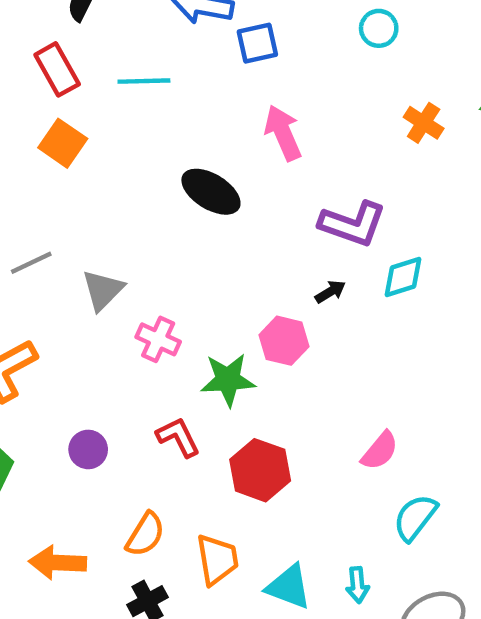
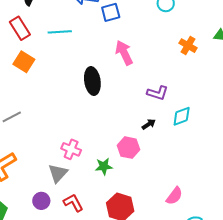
black ellipse: (211, 192) -> (92, 81), turned 52
purple L-shape: (353, 224) -> (158, 93), size x0.7
gray triangle: (103, 290) -> (58, 173), moved
green star: (228, 380) -> (104, 166), size x0.7
red L-shape: (178, 437) -> (73, 203), moved

